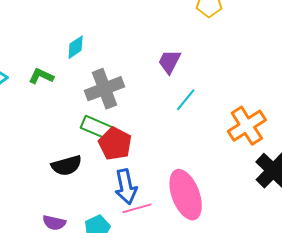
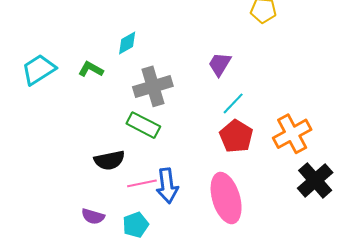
red pentagon: (115, 144) -> (236, 136), moved
pink line: (137, 208) -> (142, 183), moved

